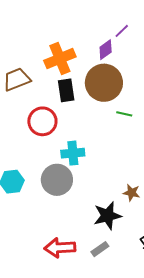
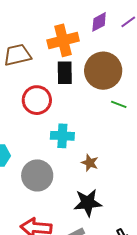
purple diamond: (106, 50) -> (99, 22), moved
gray circle: (57, 180) -> (37, 175), moved
brown star: (132, 193) -> (90, 163), moved

